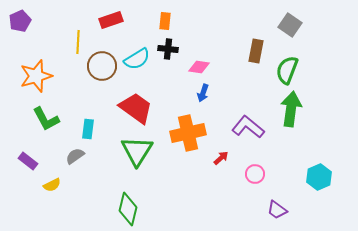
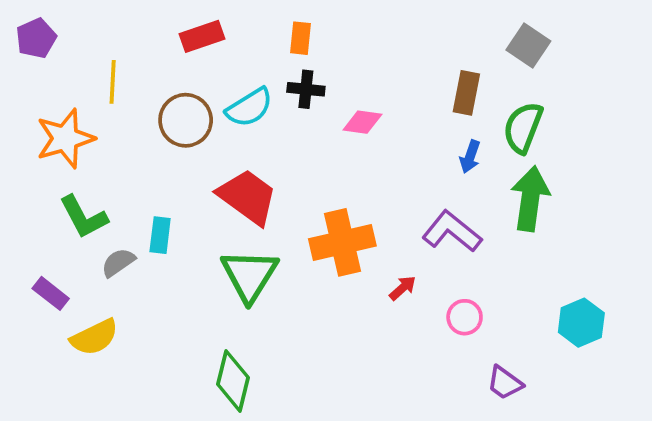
yellow line: (78, 42) -> (113, 82), moved
blue arrow: (203, 93) -> (470, 157), moved
gray semicircle: (75, 156) -> (118, 262), moved
yellow semicircle: (52, 185) -> (94, 337), size x1.5

